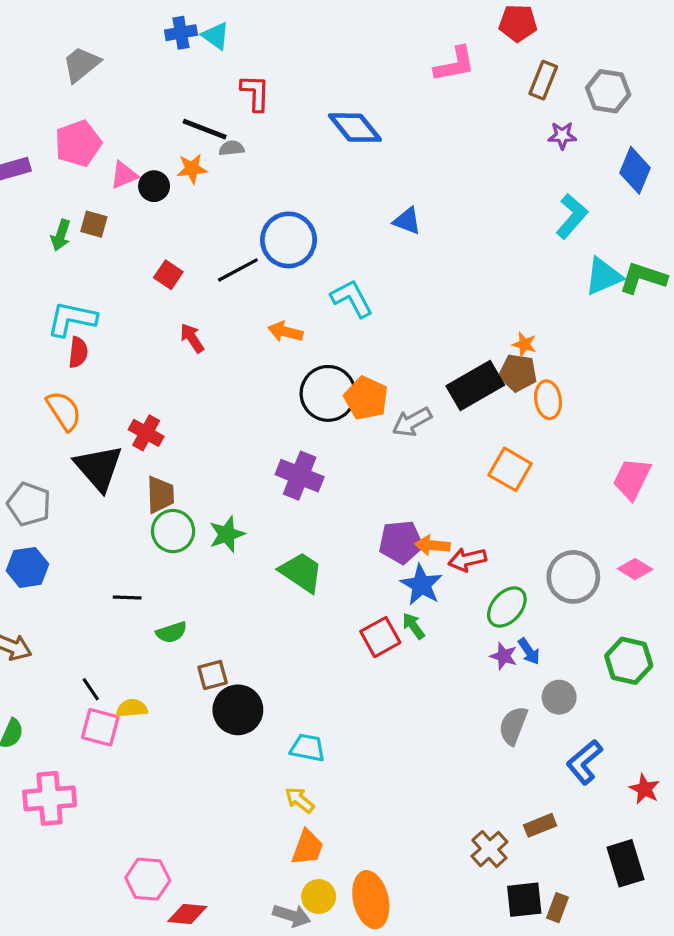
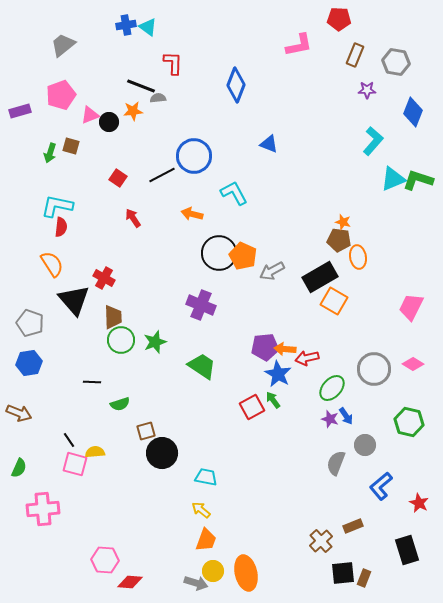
blue diamond: (355, 128) -> (236, 85), turned 60
black rectangle: (475, 385) -> (320, 277), moved

